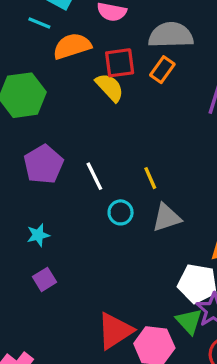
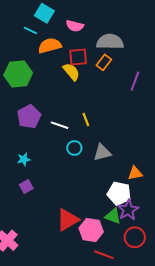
white line: (94, 176) -> (60, 125), turned -48
yellow line: (150, 178) -> (86, 120), moved
green triangle: (189, 321) -> (113, 216), turned -30

